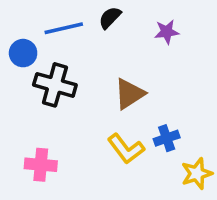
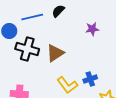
purple star: (167, 32) -> (92, 29), moved
brown triangle: (129, 94) -> (55, 53), moved

